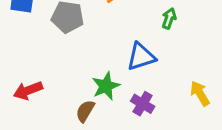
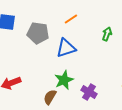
blue triangle: (141, 57) -> (66, 48), moved

